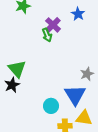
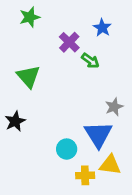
green arrow: (47, 35) -> (90, 61), moved, turned -32
green triangle: (17, 69) -> (28, 76), moved

